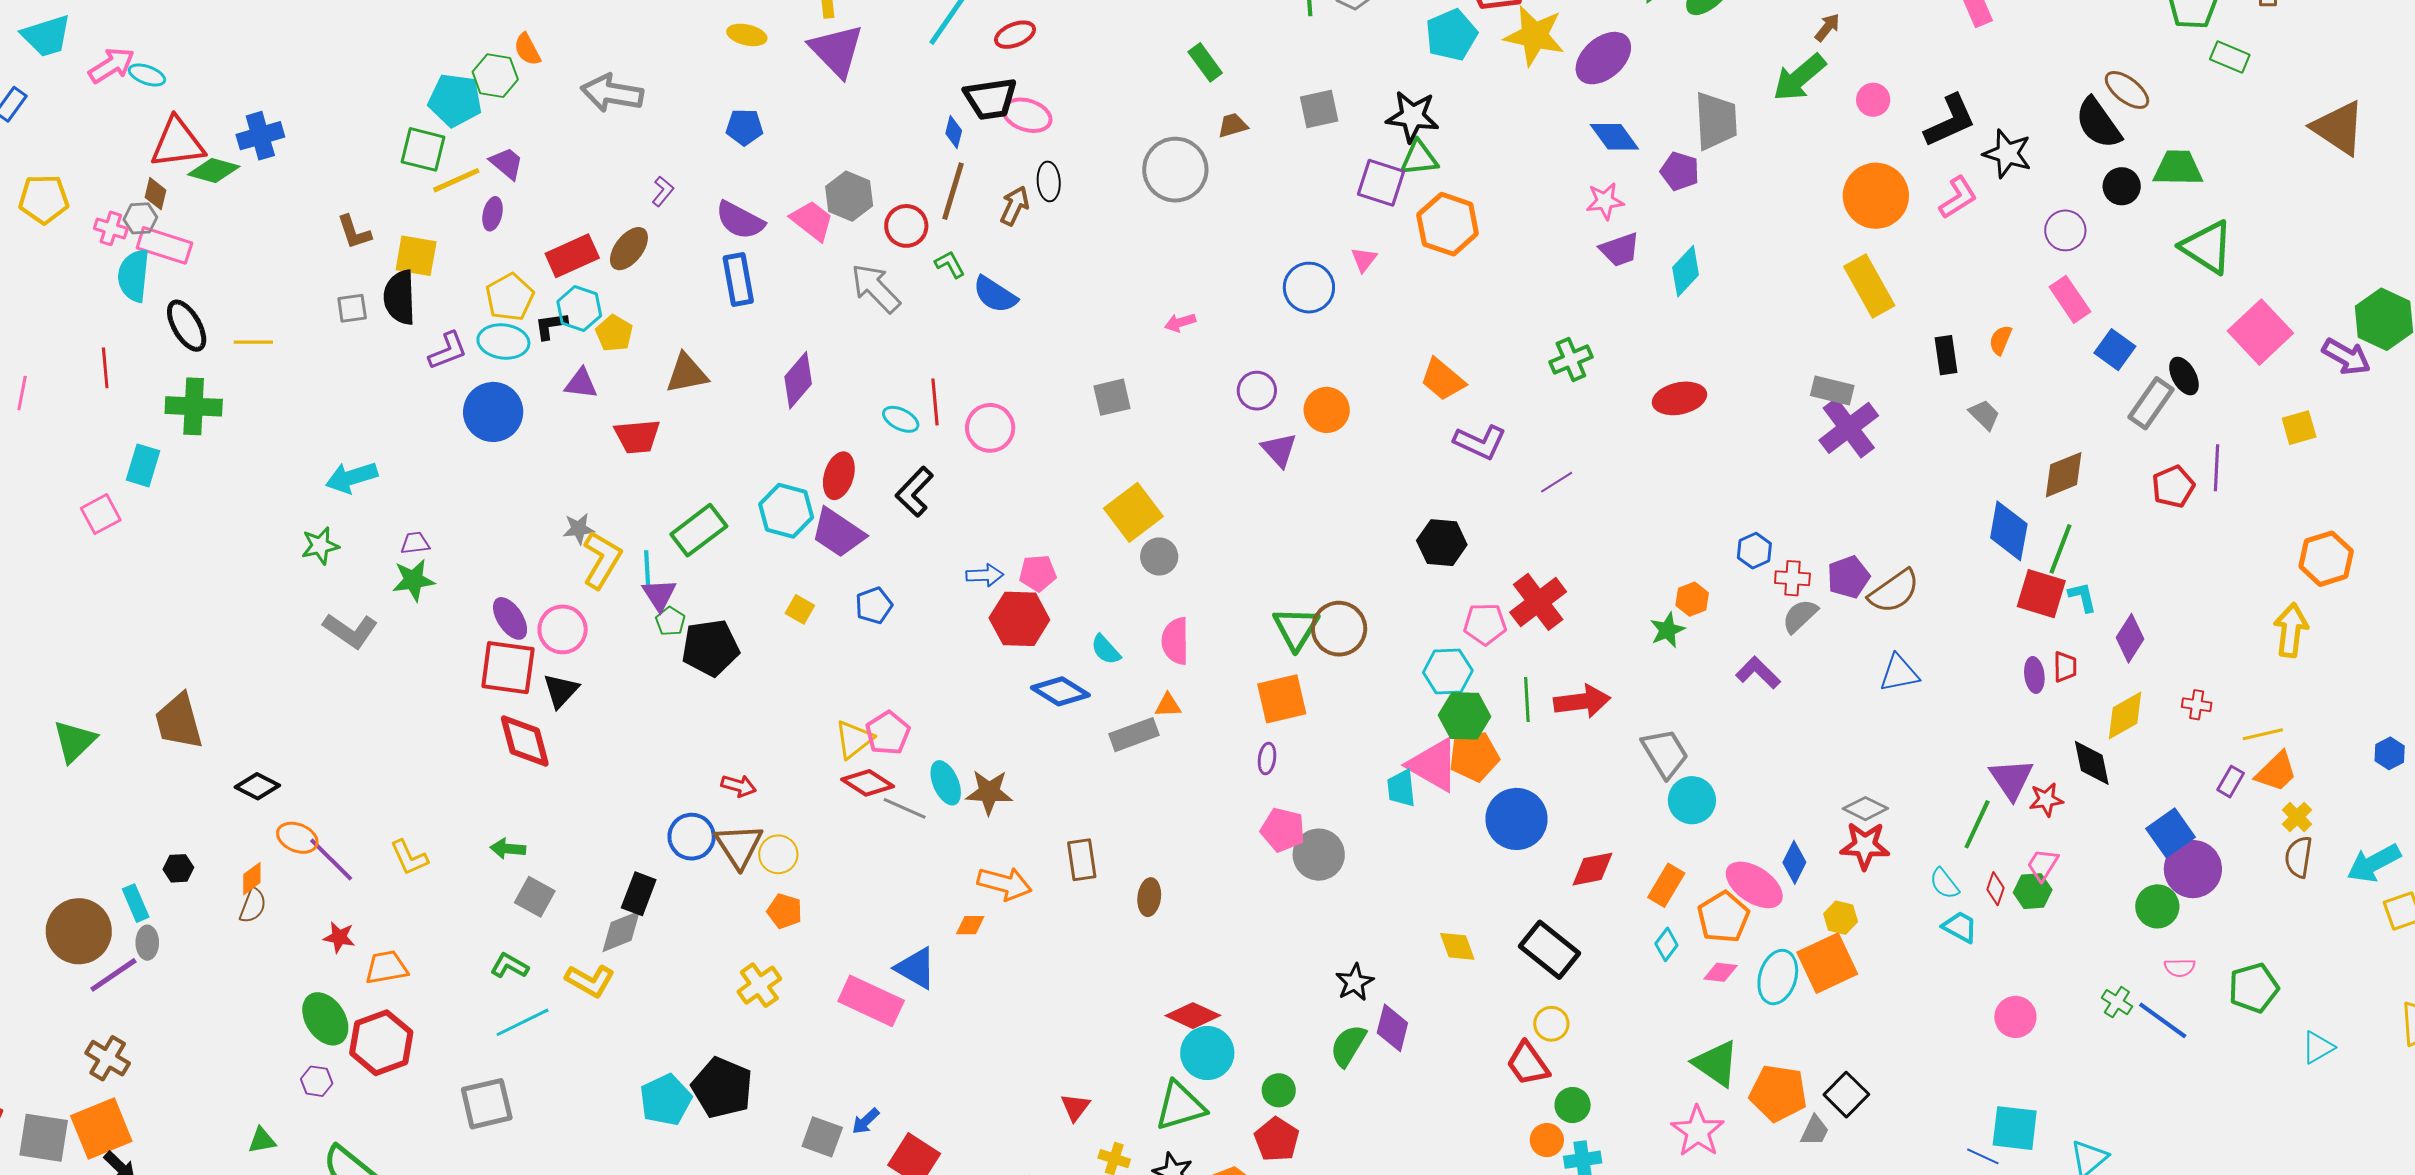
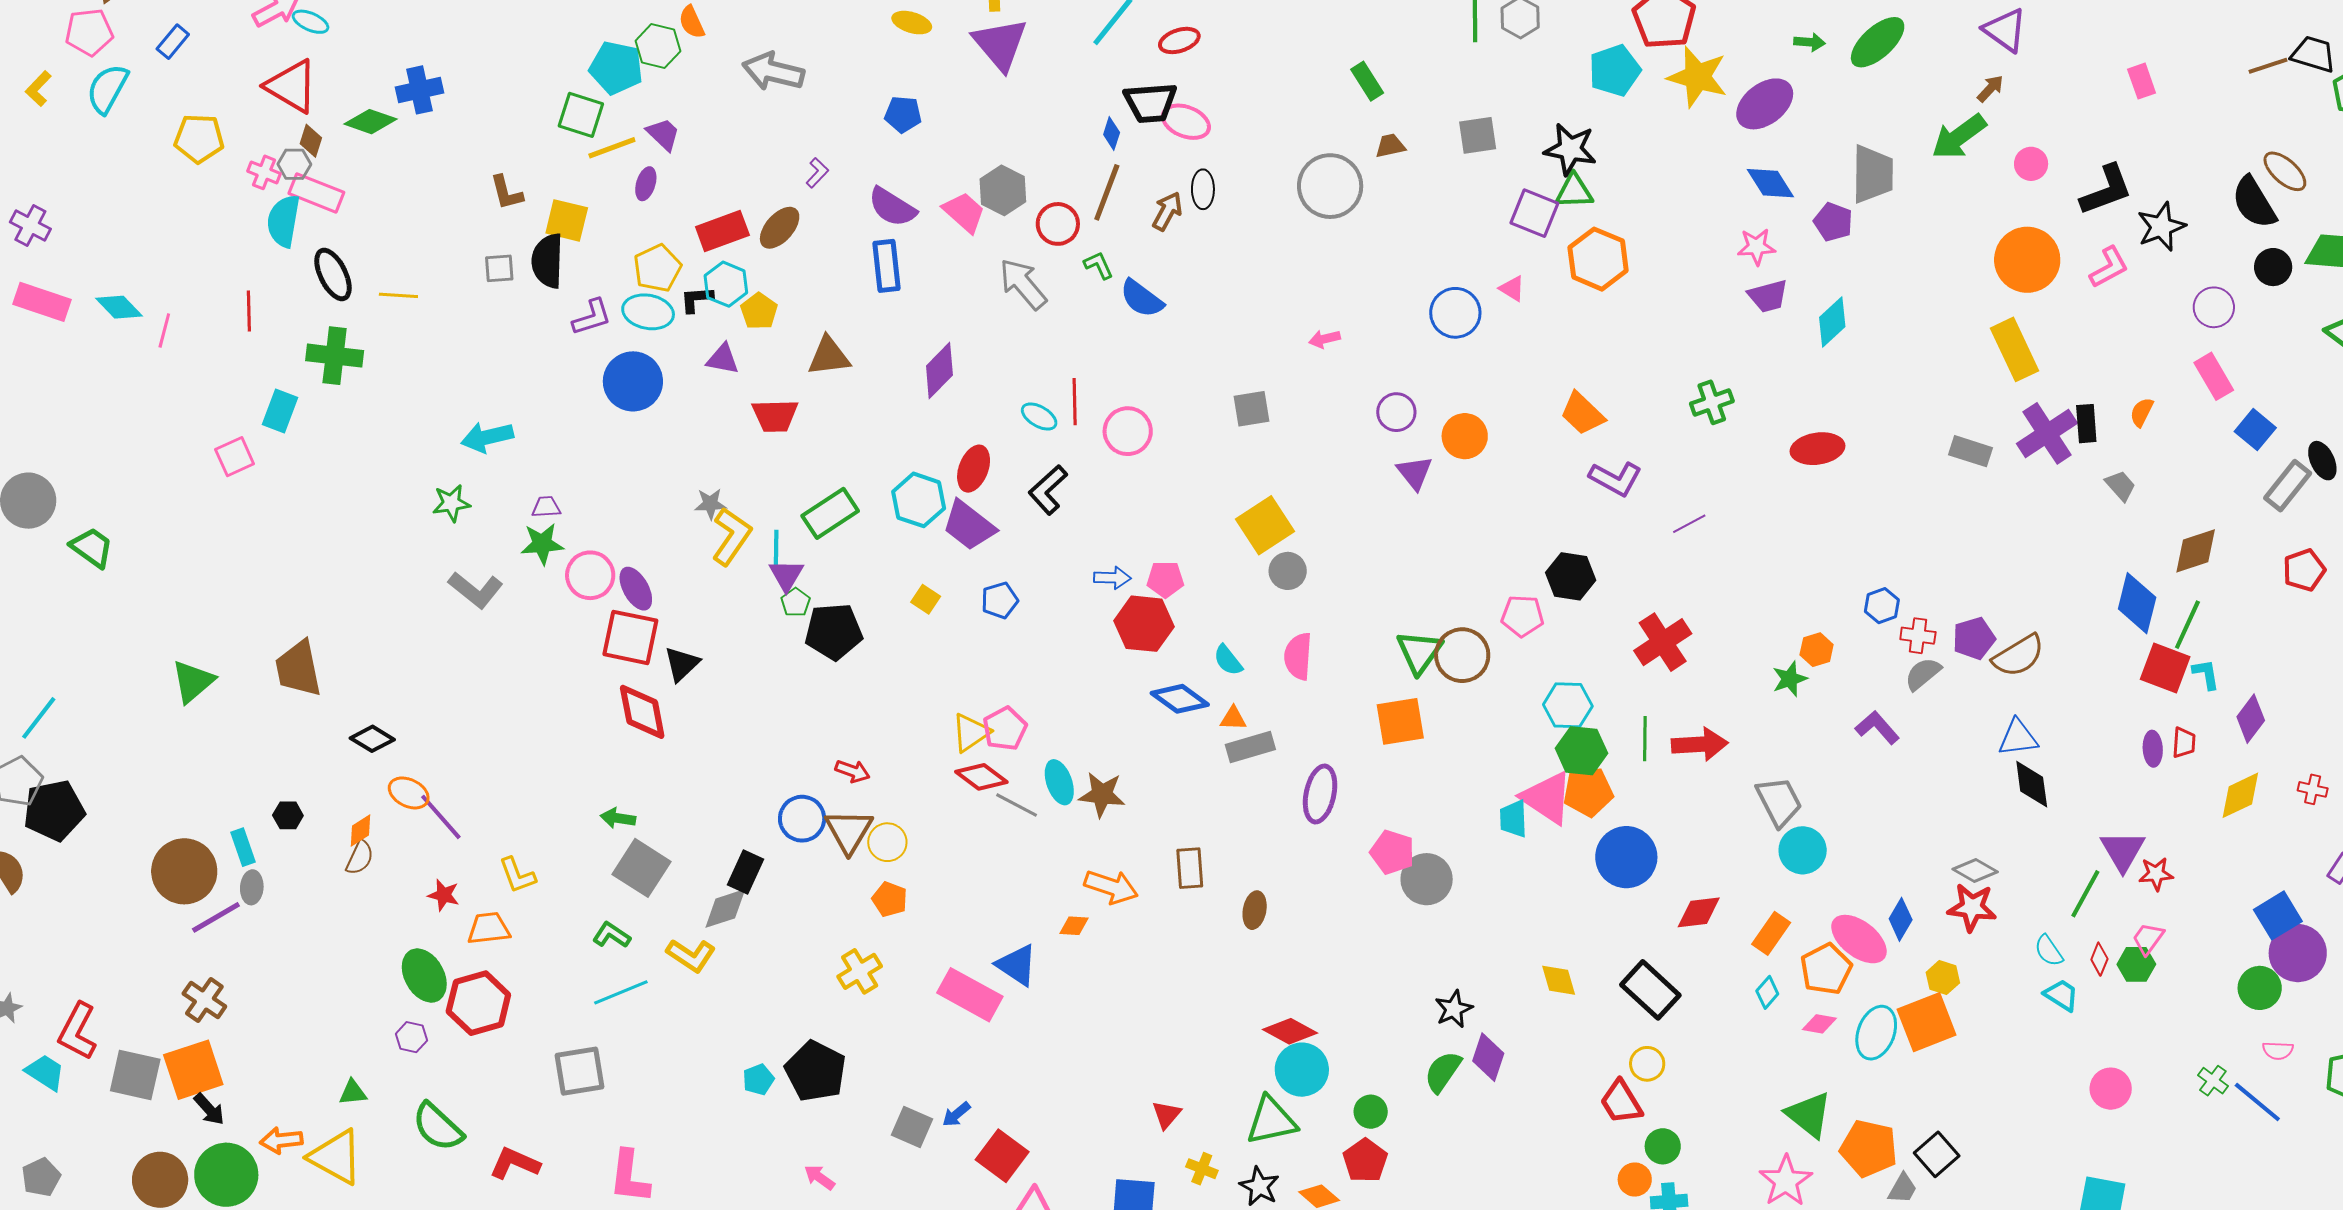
red triangle: (178, 143) -> (292, 86), moved, turned 34
black star: (2007, 154) -> (2161, 227), turned 30
pink triangle: (1364, 259) -> (1512, 288), turned -40
purple cross: (1849, 428) -> (2047, 433), moved
pink pentagon: (1485, 624) -> (1522, 616), moved
pink circle: (563, 629) -> (590, 575), moved
orange triangle: (1168, 705) -> (1233, 718), moved
purple ellipse: (1267, 758) -> (1320, 794), moved, size x1.8
black diamond: (2092, 763) -> (2032, 784), moved
yellow L-shape: (409, 857) -> (517, 875), moved
gray square: (535, 897) -> (642, 868), size x1.4
cyan pentagon: (666, 1100) -> (758, 1079), size x0.6

